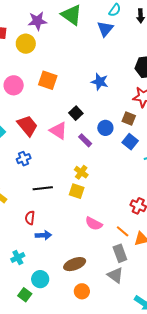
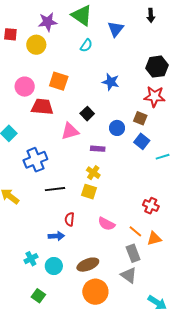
cyan semicircle: (115, 10) -> (86, 45), moved
red trapezoid: (27, 126) -> (42, 107), moved, turned -45
pink triangle: (58, 131) -> (70, 131), turned -48
purple rectangle: (85, 140) -> (98, 149), moved, turned -40
blue cross: (24, 159) -> (35, 160), size x1.6
red semicircle: (30, 218) -> (70, 219), moved
cyan circle: (40, 279) -> (54, 266), moved
orange circle: (82, 291) -> (95, 292), size x1.6

